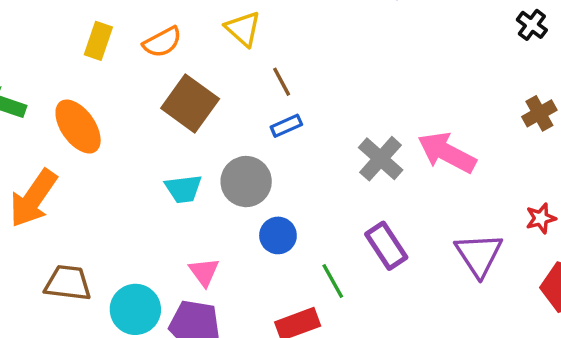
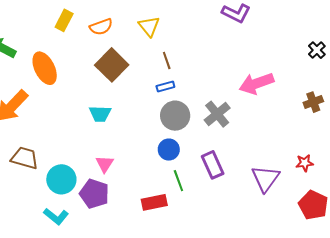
pink arrow: (447, 153) -> (256, 83), moved, turned -56
gray circle: (246, 182) -> (175, 116), moved
blue circle: (278, 235) -> (169, 150), moved

